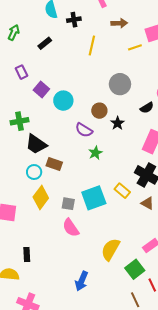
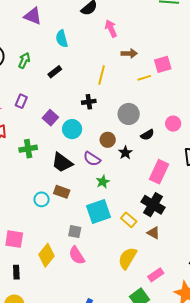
black cross: (74, 20) -> (89, 102), moved
purple rectangle: (22, 72) -> (21, 101), moved, turned 48
black semicircle: (147, 108) -> (147, 135), moved
black trapezoid: (36, 144) -> (62, 163), moved
yellow diamond: (41, 197) -> (46, 255), moved
cyan square: (94, 198) -> (98, 211), moved
yellow semicircle: (110, 249) -> (127, 258), moved
black rectangle: (27, 254) -> (16, 272), moved

